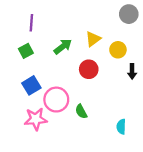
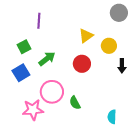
purple line: (31, 23) -> (39, 21), moved
green arrow: (63, 47) -> (47, 59), moved
blue square: (31, 85) -> (21, 73), moved

